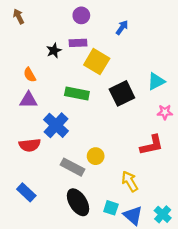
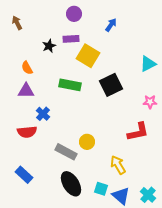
brown arrow: (19, 16) -> (17, 23), moved
cyan triangle: (156, 81) -> (148, 64), moved
blue cross: (56, 125) -> (43, 114), moved, size x0.6

